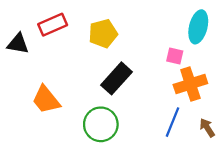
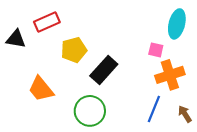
yellow pentagon: (103, 34) -> (74, 50), moved

